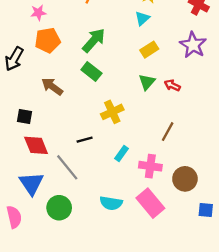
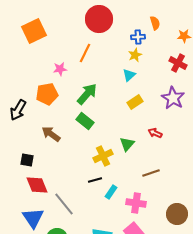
pink star: (38, 13) -> (60, 69), moved
green triangle: (147, 82) -> (127, 144), moved
brown line: (168, 132) -> (151, 173), turned 42
black line: (85, 140) -> (95, 180), moved
brown circle: (185, 179) -> (177, 214), moved

